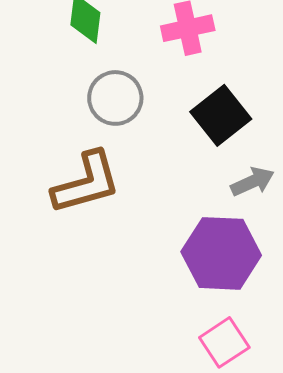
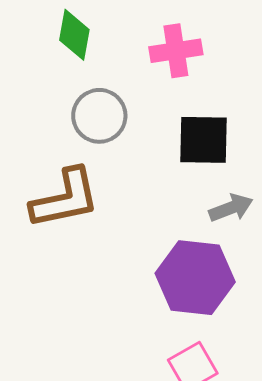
black square: (221, 115) -> (203, 140), turned 36

